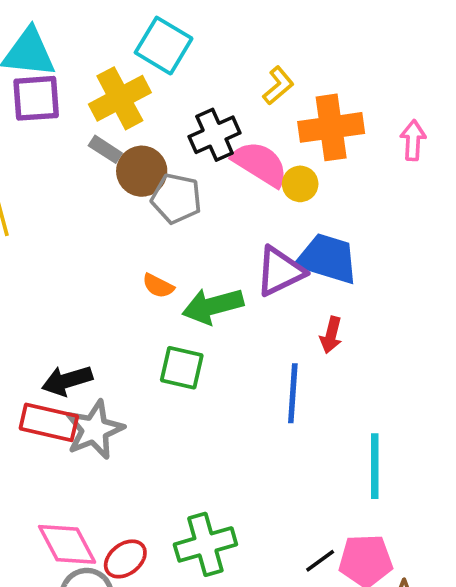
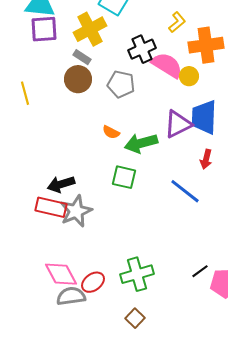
brown circle: (142, 171) -> (78, 79), moved
blue trapezoid: (327, 259) -> (204, 117), turned -105
blue line: (293, 393) -> (185, 191), turned -56
black line: (320, 561) -> (200, 271), moved

